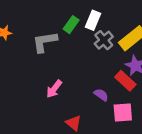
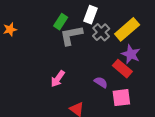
green rectangle: (71, 25) -> (61, 22), moved
gray L-shape: (45, 42) -> (71, 35), moved

